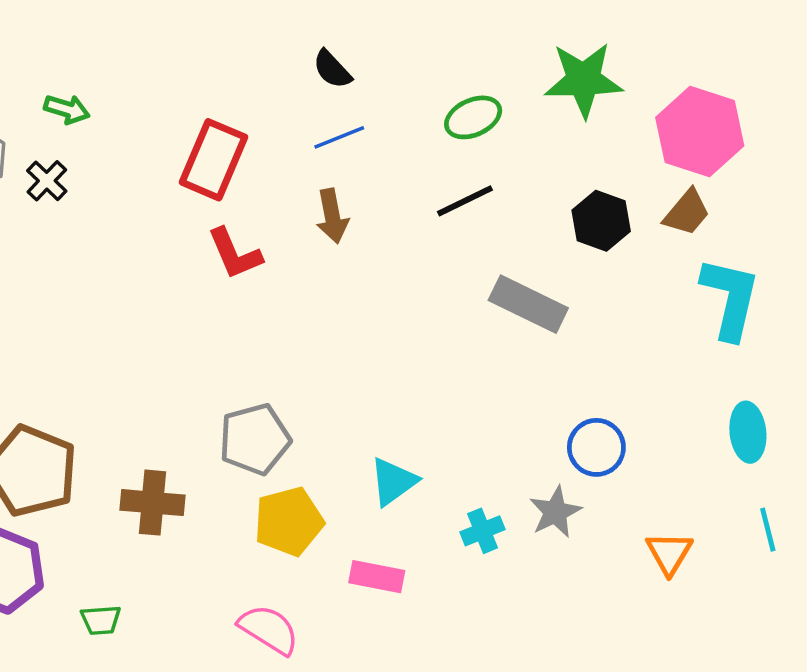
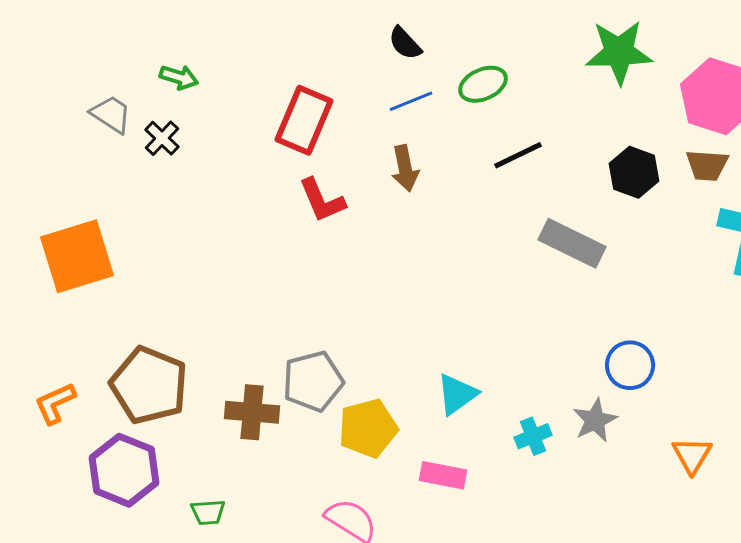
green ellipse: (473, 117) -> (483, 84), moved
brown trapezoid: (687, 213) -> (707, 165), turned 54
gray pentagon: (255, 439) -> (313, 381), moved

